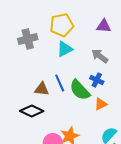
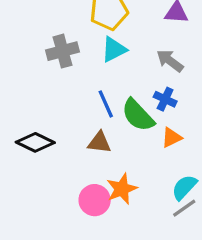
gray cross: (28, 39) -> (63, 51), moved
brown triangle: (42, 89) -> (99, 142), moved
black diamond: (32, 111) -> (35, 142), moved

